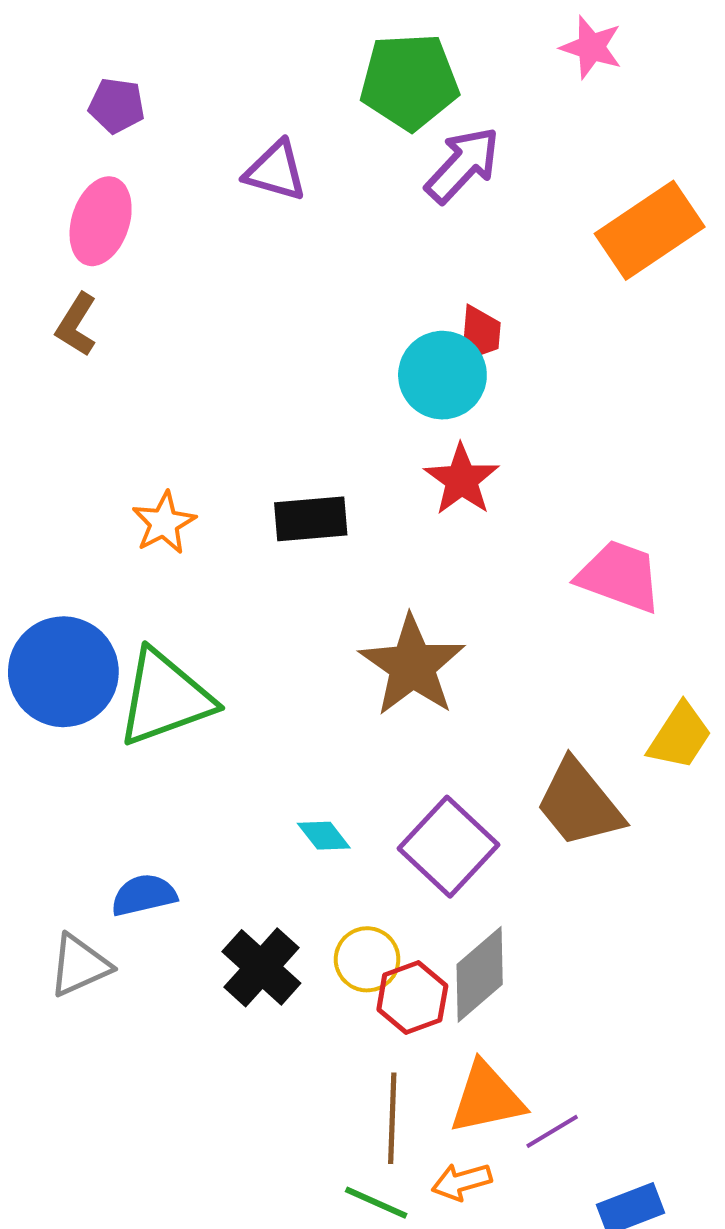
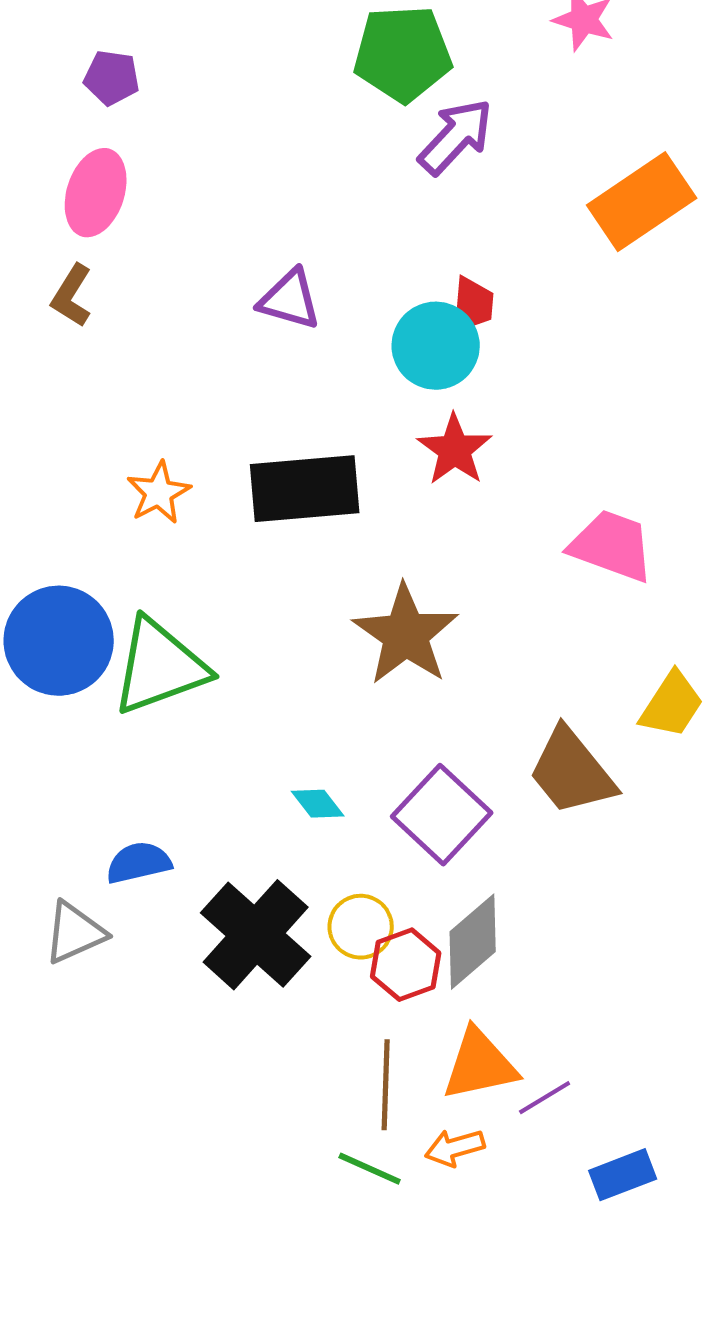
purple triangle: (276, 171) -> (290, 300), moved
black rectangle: (311, 519) -> (305, 489), size x1.5
black cross: (261, 967) -> (256, 935), size x1.4

